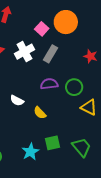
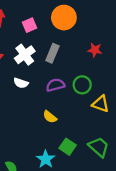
pink square: (42, 29) -> (30, 25), moved, turned 32
white semicircle: (17, 101) -> (21, 83), moved
green square: (53, 143) -> (68, 147), turned -35

